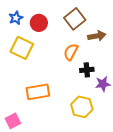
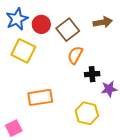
blue star: (16, 18) -> (17, 19), size x1.5
brown square: (75, 19) -> (68, 30), moved
brown arrow: (97, 36) -> (103, 22), moved

